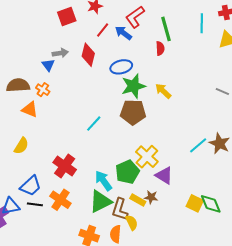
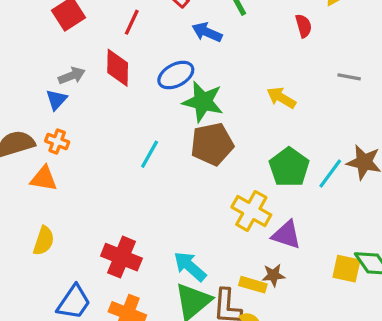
blue arrow: (123, 33) -> (207, 32), moved
red semicircle: (160, 48) -> (304, 26), moved
blue triangle: (48, 65) -> (56, 100), turned 32
green star: (133, 86) -> (203, 102), turned -30
yellow arrow: (163, 91) -> (281, 98), moved
cyan line: (94, 124) -> (150, 154), moved
green pentagon: (127, 172) -> (289, 167), moved

